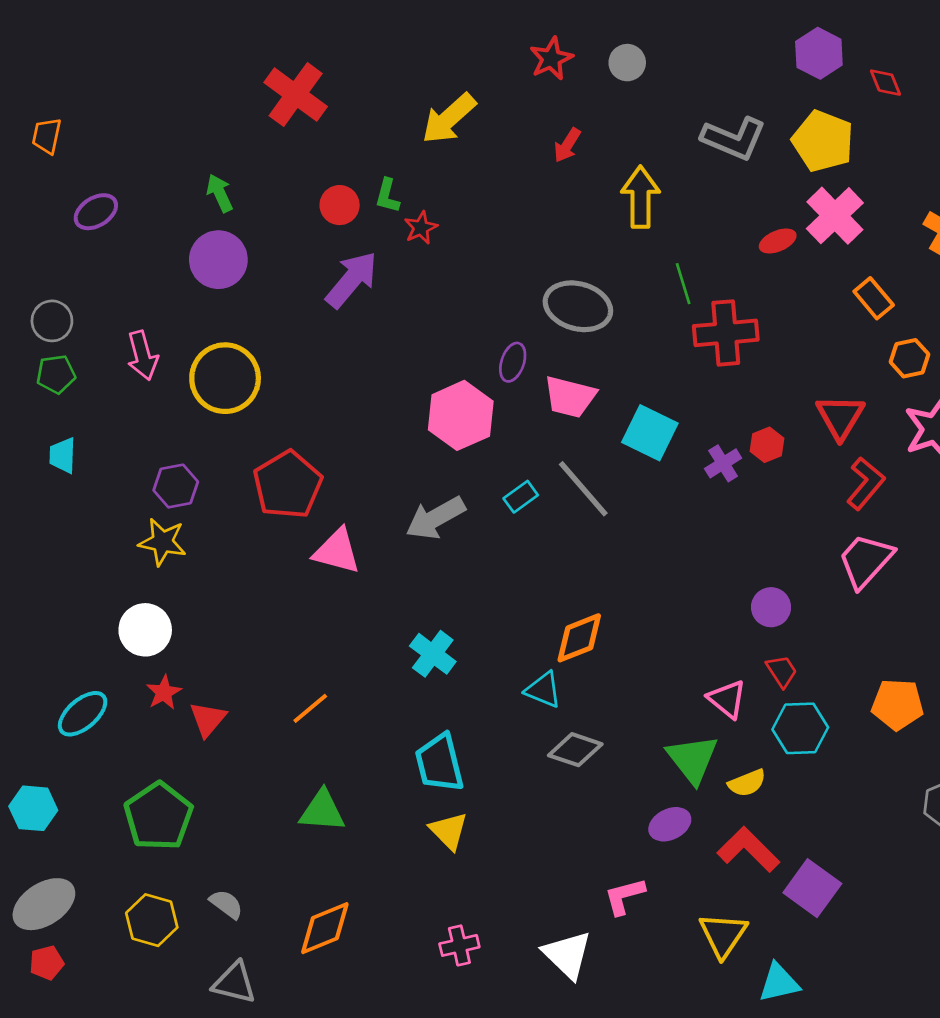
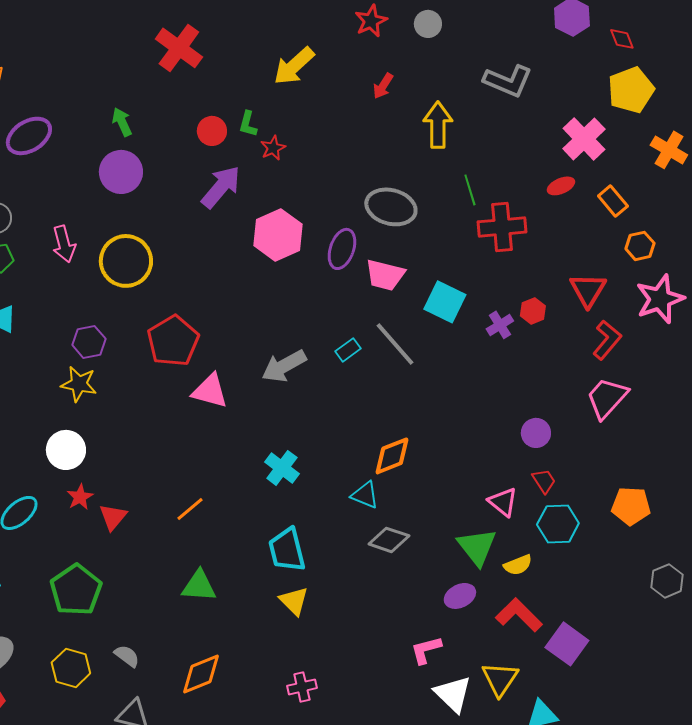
yellow pentagon: (823, 141) -> (631, 90), moved, turned 30
purple ellipse: (96, 212) -> (29, 136), size x1.4
red ellipse: (778, 241) -> (561, 186), moved
purple ellipse: (513, 362) -> (342, 249), size x1.4
pink hexagon: (461, 415) -> (278, 235), moved
white triangle: (567, 955) -> (453, 694), moved

